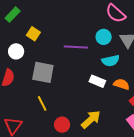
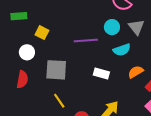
green rectangle: (13, 15) -> (19, 16), turned 49
white rectangle: (97, 81) -> (101, 73), moved
orange semicircle: (121, 84) -> (136, 72), turned -42

